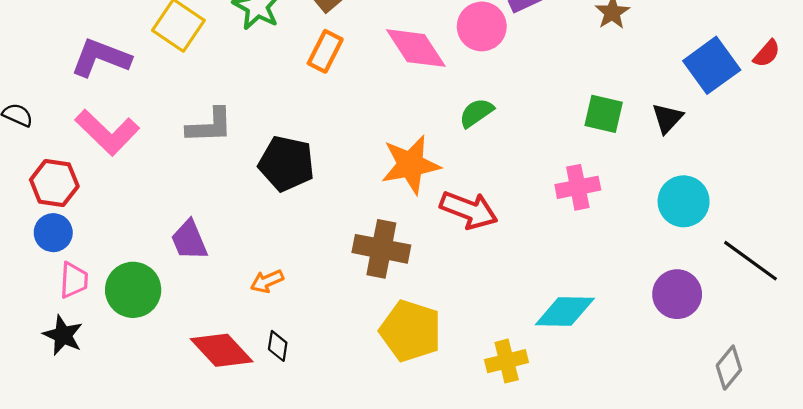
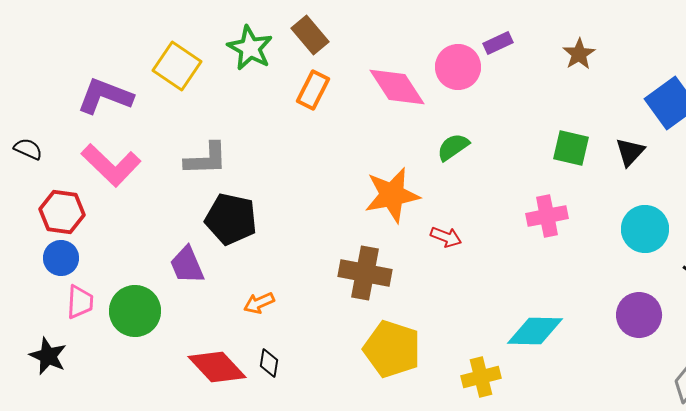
black pentagon: (286, 164) -> (231, 219), moved
red arrow: (469, 210) -> (446, 237), size x0.6
black star: (63, 335) -> (48, 356), moved

